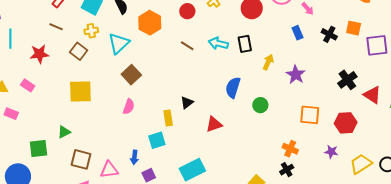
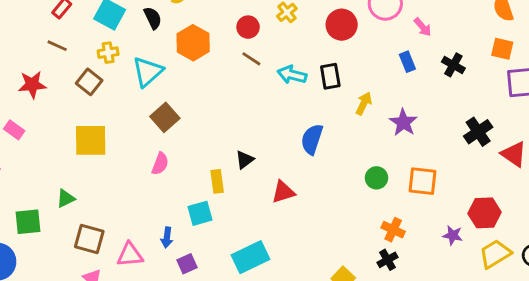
orange square: (354, 28) -> (502, 49), moved
brown line: (187, 46) -> (251, 59), moved
green circle: (260, 105) -> (377, 178), moved
red hexagon: (346, 123) -> (485, 213), moved

